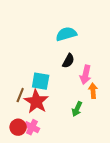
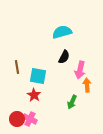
brown line: (20, 95) -> (17, 67), moved, turned -32
red star: (36, 101) -> (34, 95), size x0.6

